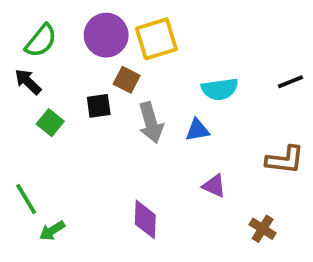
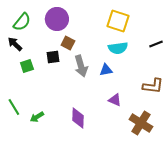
yellow square: (156, 39) -> (118, 21), moved, turned 35
green square: (50, 123) -> (27, 66), turned 32
brown cross: (263, 229) -> (141, 123), size x1.6
green arrow: (52, 231) -> (37, 117), moved

